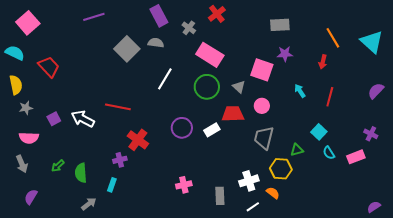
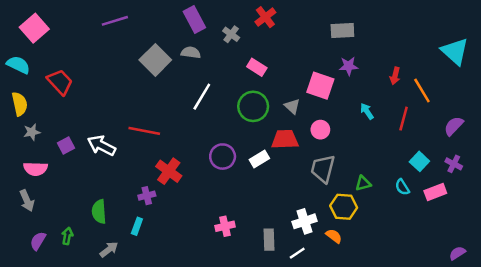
orange line: (333, 38) -> (422, 90), moved
pink rectangle: (210, 55) -> (257, 67), size x0.6
purple semicircle: (376, 91) -> (454, 126), moved
cyan square: (319, 132) -> (419, 161), moved
green arrow: (58, 166) -> (67, 236), moved, turned 144
white line: (253, 207) -> (297, 253), moved

